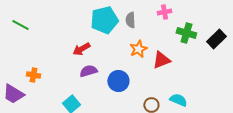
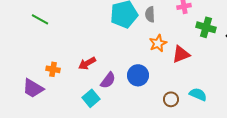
red arrow: (81, 49) -> (87, 63), moved
purple semicircle: (88, 71) -> (108, 80), moved, turned 144

